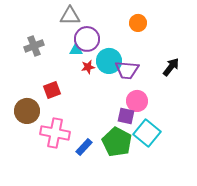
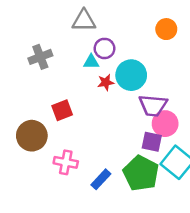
purple circle: (87, 39) -> (105, 48), size x0.7
purple trapezoid: (127, 70) -> (153, 105), moved
pink cross: (55, 133) -> (66, 162), size x0.7

